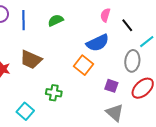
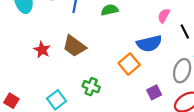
purple square: (111, 86) -> (154, 92), turned 32

